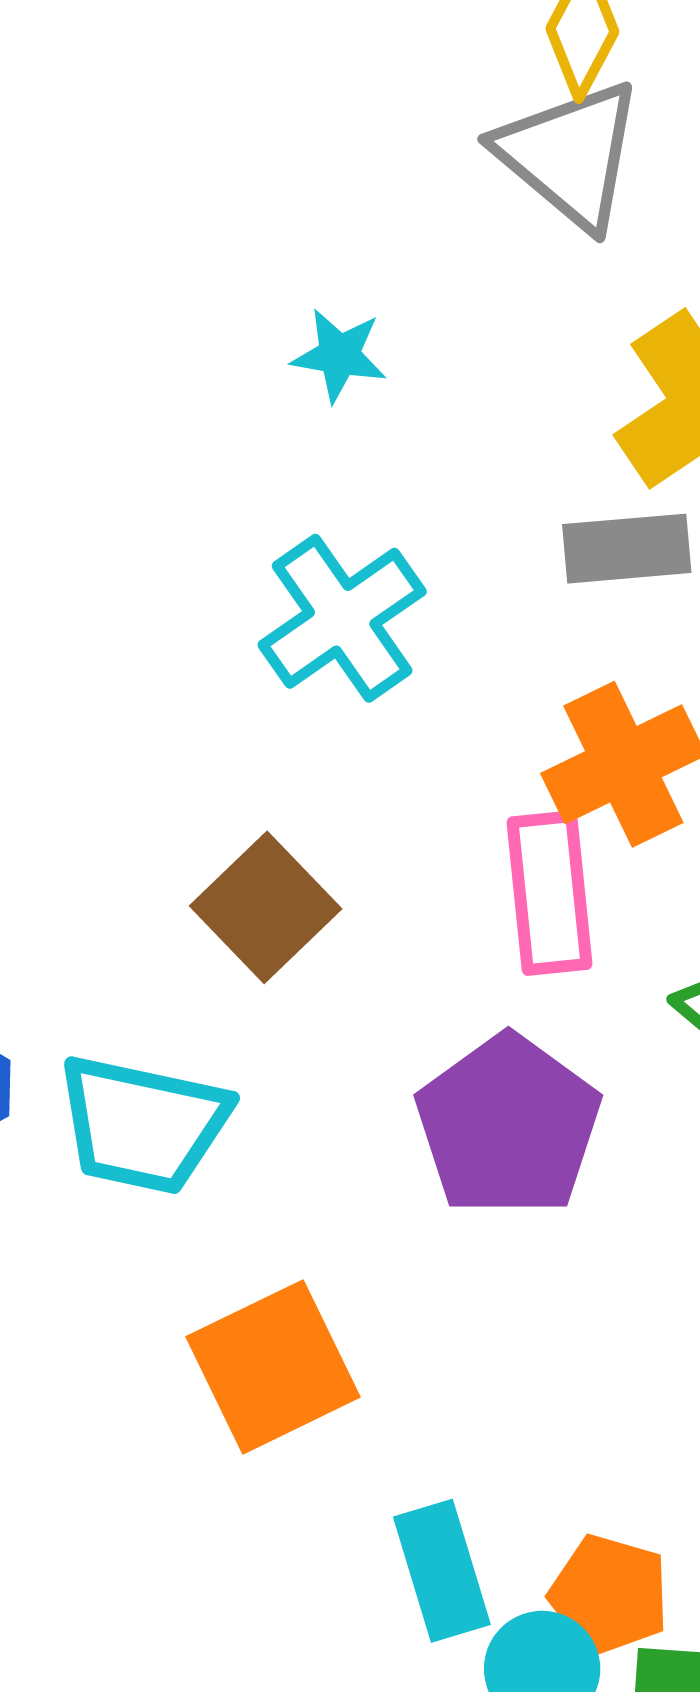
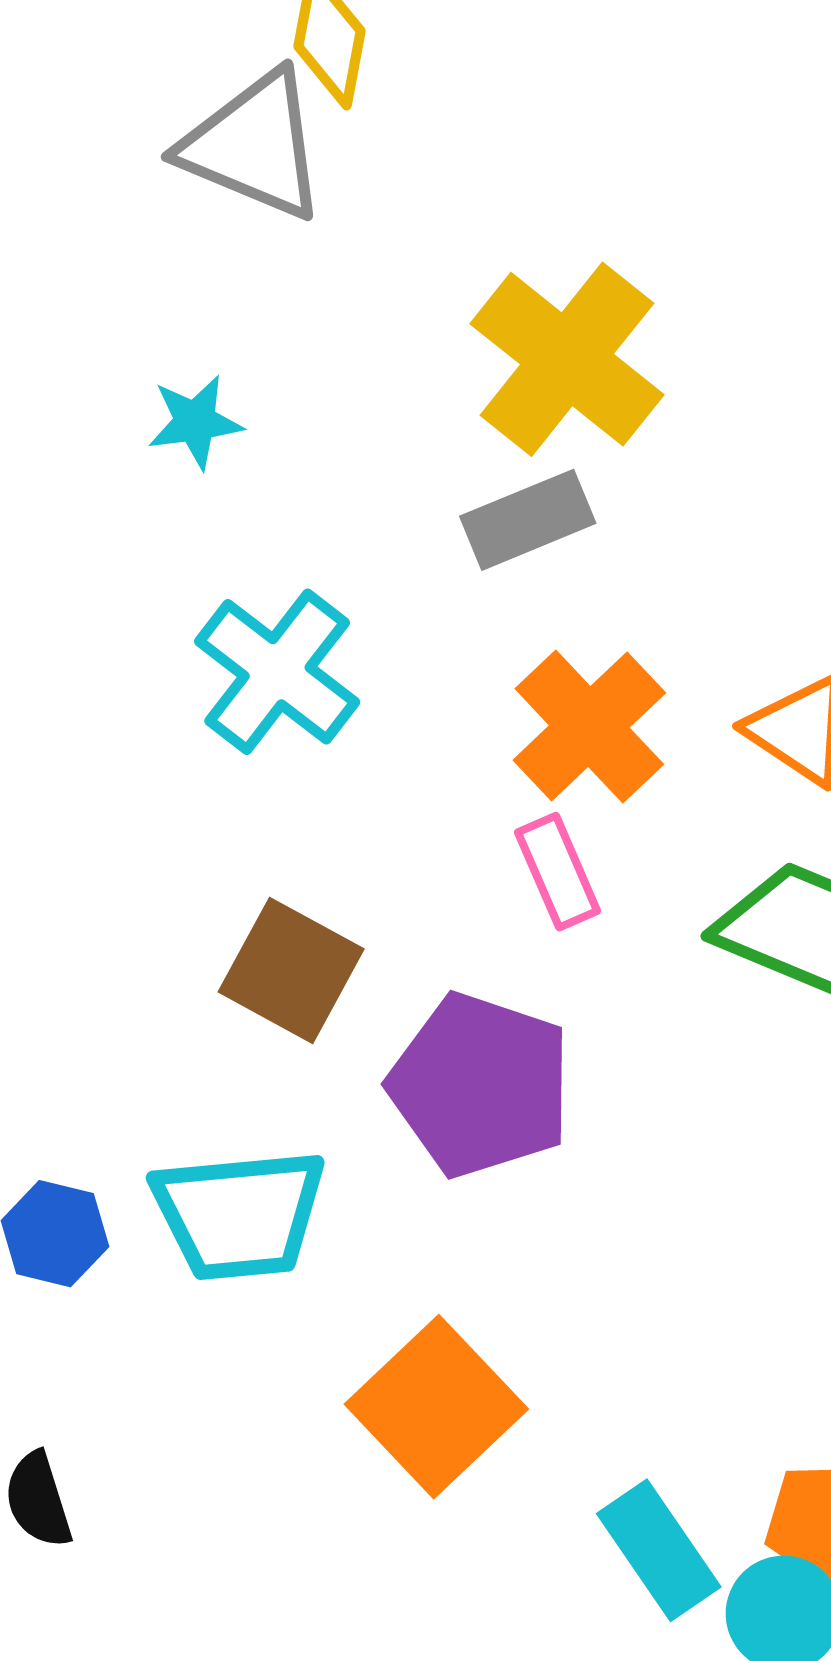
gray triangle: (570, 155) -> (254, 145), moved
pink rectangle: (549, 893) -> (558, 872), size x0.7
purple pentagon: (508, 1126) -> (480, 1085), moved

